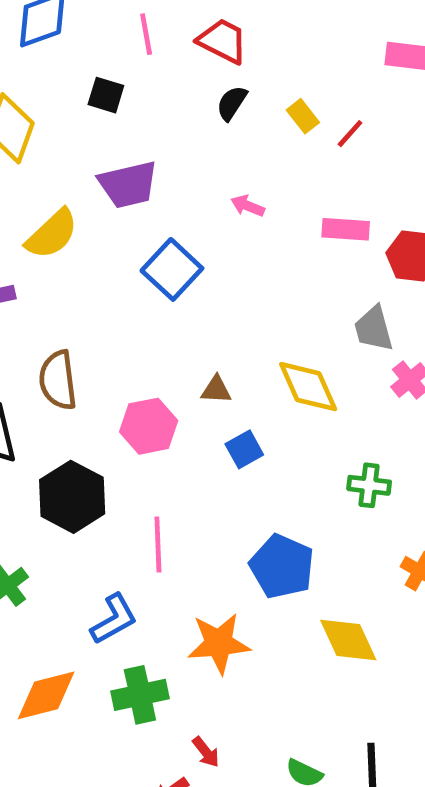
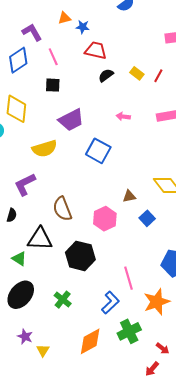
pink line: (146, 34) -> (53, 57), moved
black semicircle: (232, 103) -> (106, 75), turned 35
yellow semicircle: (52, 234) -> (45, 149), turned 40
pink line: (158, 545) -> (128, 278), moved

